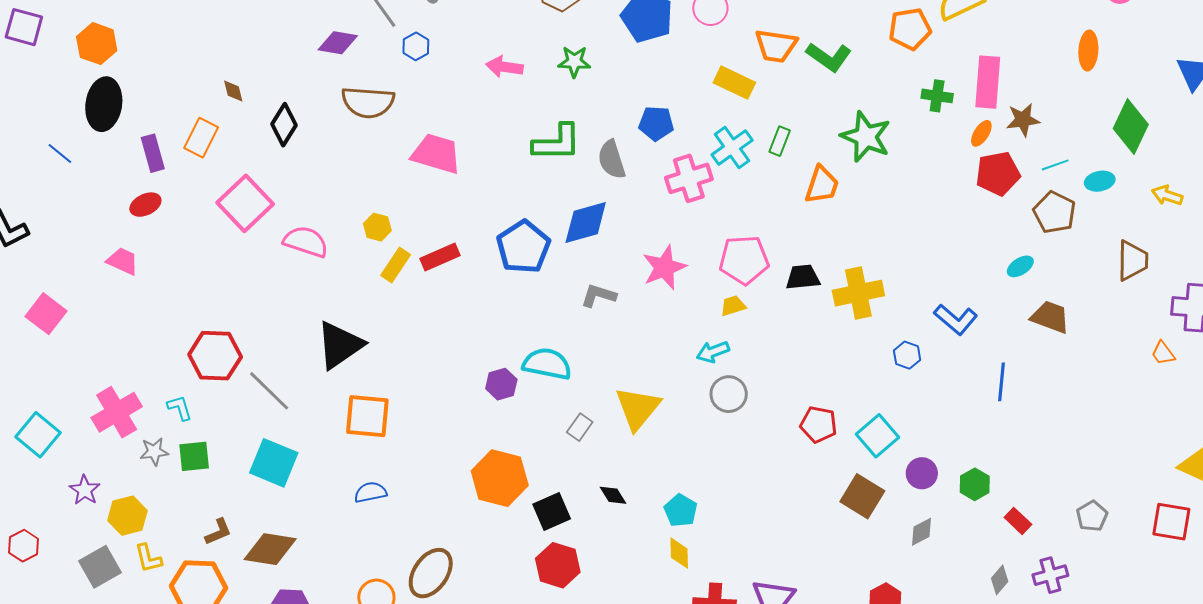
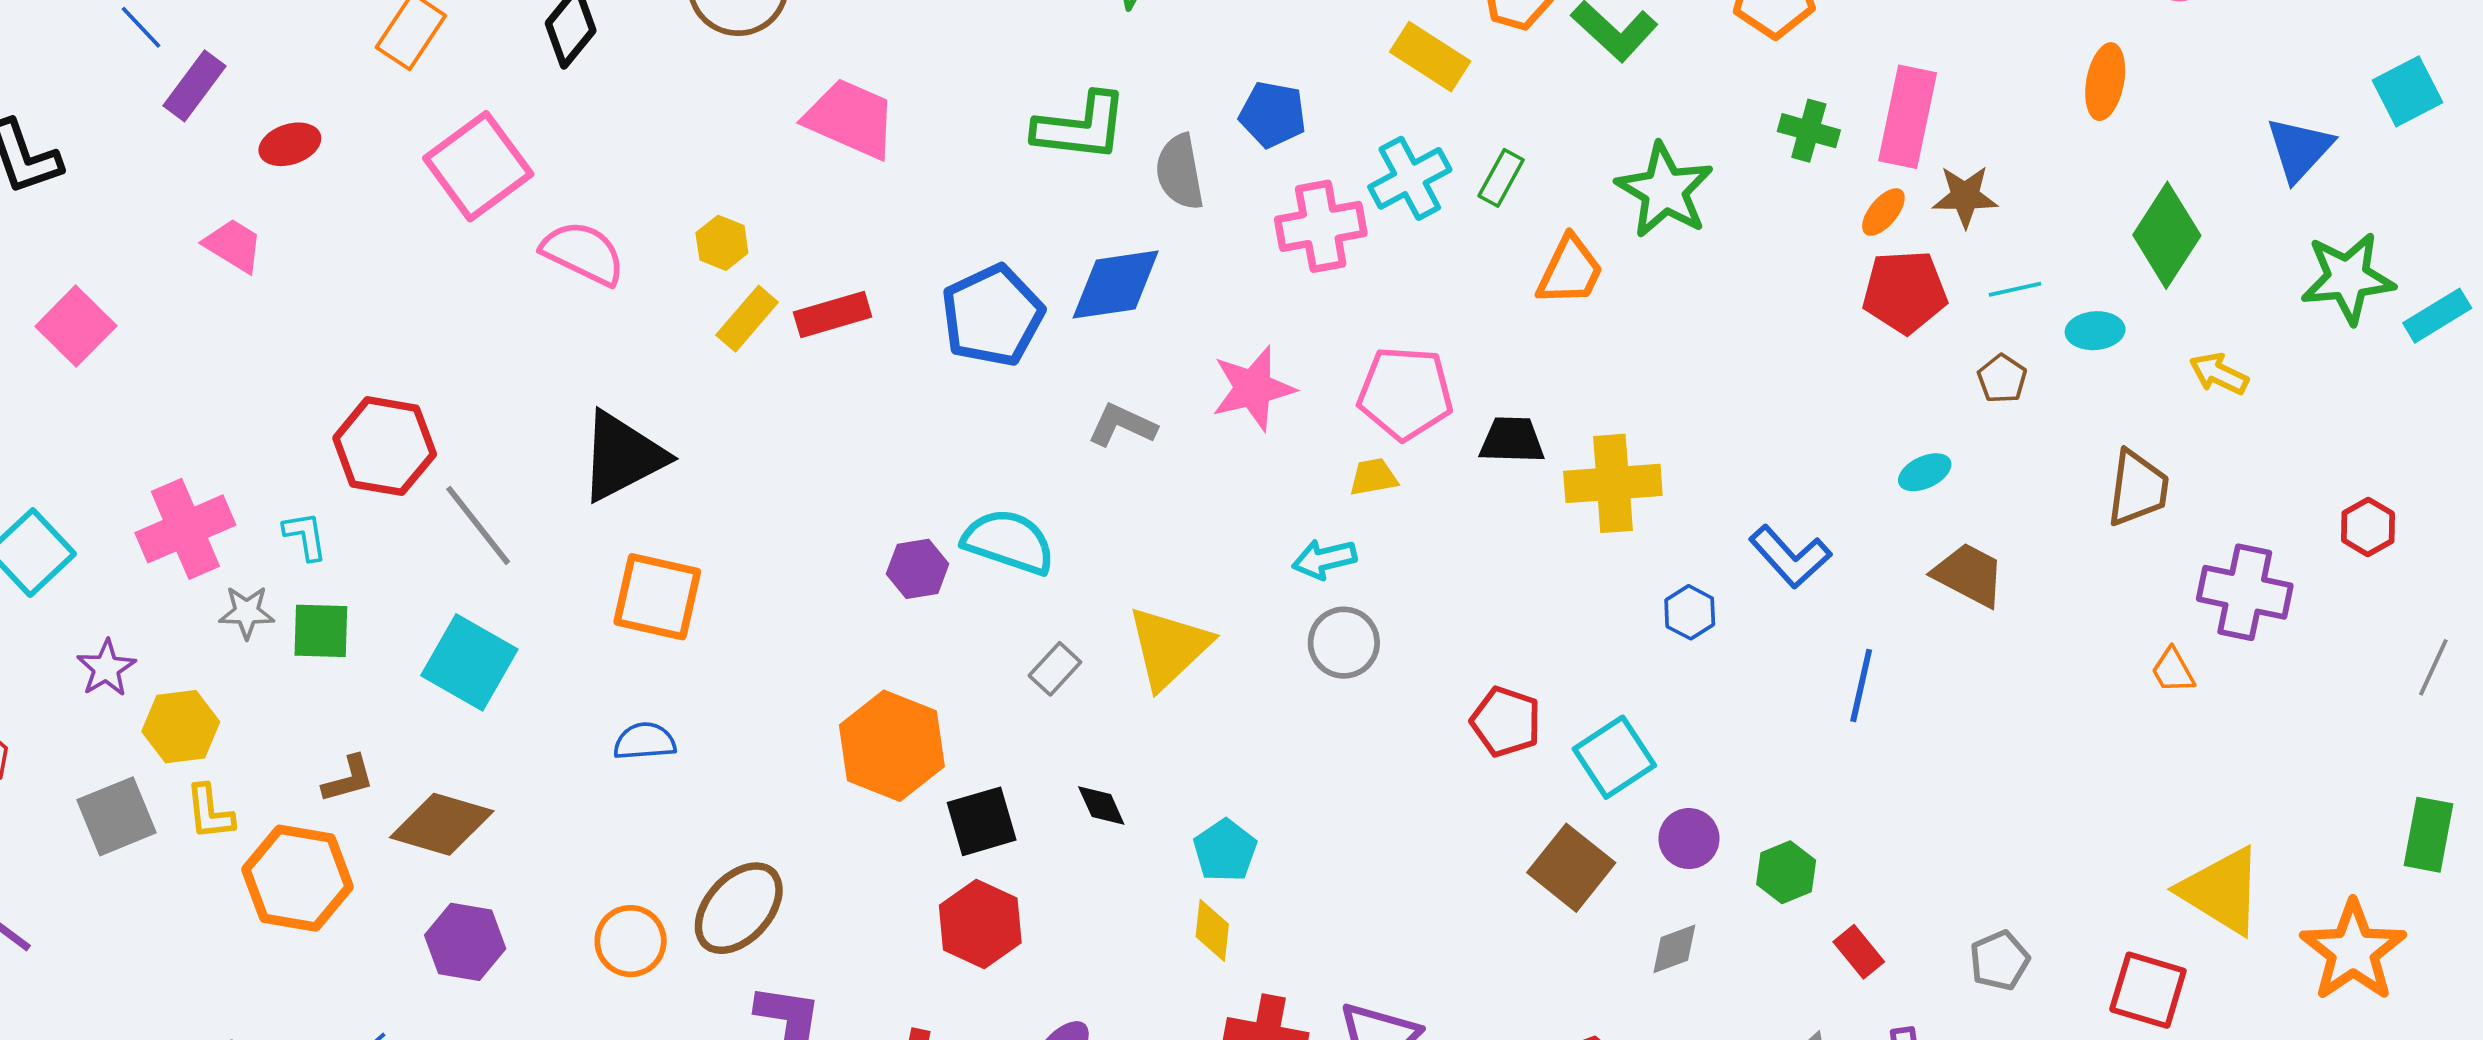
purple rectangle: (153, 153) -> (194, 86), moved, turned 45
brown pentagon: (1054, 212) -> (2002, 379), size x0.6

